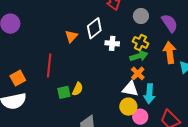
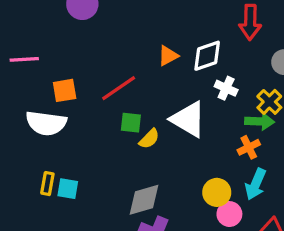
red line: (49, 66) -> (119, 88), turned 30
white triangle: (130, 89) -> (188, 119), moved, size x1.4
green square: (64, 92) -> (131, 123), moved

